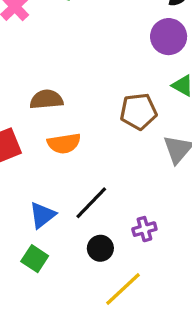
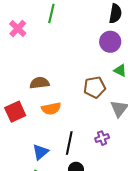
black line: (91, 203) -> (69, 143), turned -30
purple cross: (144, 229) -> (102, 138), moved

